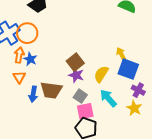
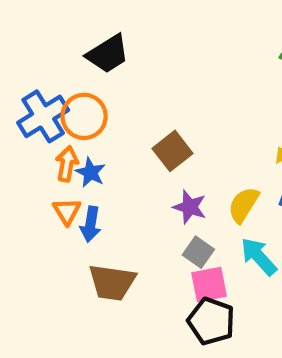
brown square: (75, 62) -> (172, 151), moved
brown trapezoid: (51, 90) -> (112, 282), moved
blue arrow: (33, 94) -> (91, 224), moved

